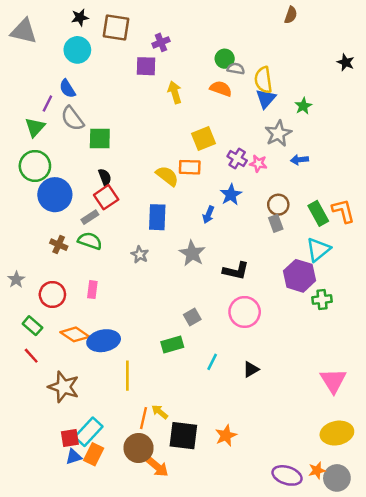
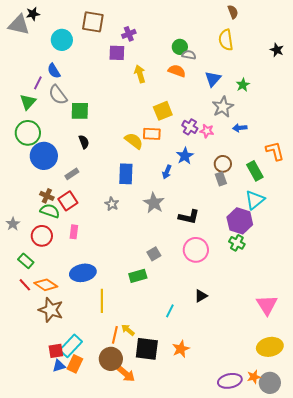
brown semicircle: (291, 15) -> (233, 12), turned -40
black star: (80, 17) -> (33, 14), moved
yellow semicircle: (263, 80) -> (226, 40), moved
red square: (106, 197) -> (68, 201), moved
orange L-shape: (343, 211) -> (275, 151), moved
green semicircle: (90, 241) -> (50, 211), moved
green cross: (322, 300) -> (237, 243), moved, turned 35
orange diamond: (75, 334) -> (46, 285), moved
cyan line: (212, 362) -> (170, 311), moved
purple ellipse: (287, 475) -> (230, 381), turned -30

